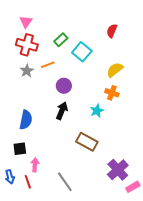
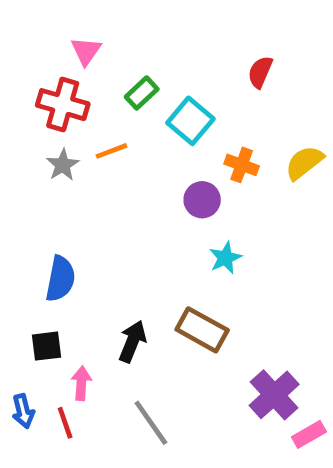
pink triangle: (26, 22) -> (86, 51), moved
yellow semicircle: (115, 70) -> (304, 163), moved
purple circle: (64, 86) -> (202, 200), moved
orange cross: (112, 93) -> (242, 165), moved
black arrow: (62, 111) -> (132, 341), moved

